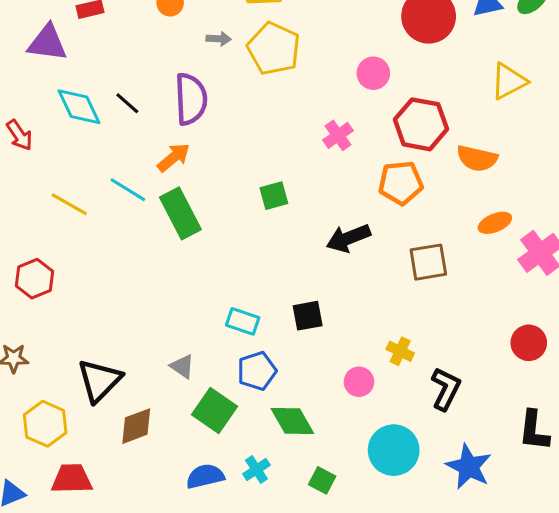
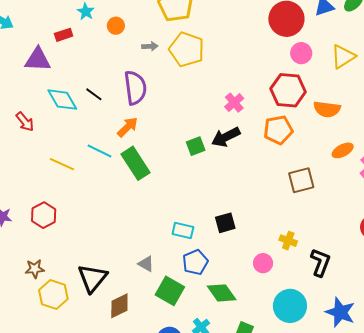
pink circle: (373, 73) -> (301, 53), moved
black arrow: (348, 238) -> (226, 137), moved
yellow hexagon: (45, 424) -> (53, 295), moved

